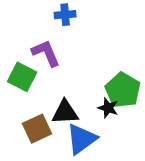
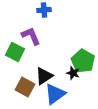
black triangle: (65, 112) -> (44, 76), turned -30
brown square: (37, 129) -> (25, 87), turned -36

